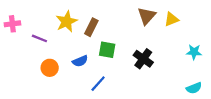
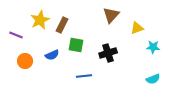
yellow triangle: (171, 19) -> (137, 28), moved
black cross: (143, 59) -> (108, 53), turned 36
blue line: (98, 84) -> (84, 76), moved, turned 42

